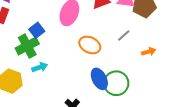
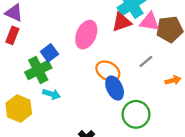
cyan arrow: (40, 67) -> (52, 94), turned 35
blue ellipse: (99, 79) -> (115, 88), moved

